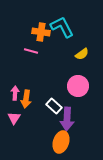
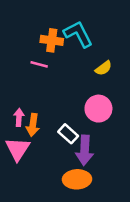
pink triangle: (14, 118) -> (18, 149), size x1.5
orange ellipse: (61, 142) -> (77, 179), turned 70

